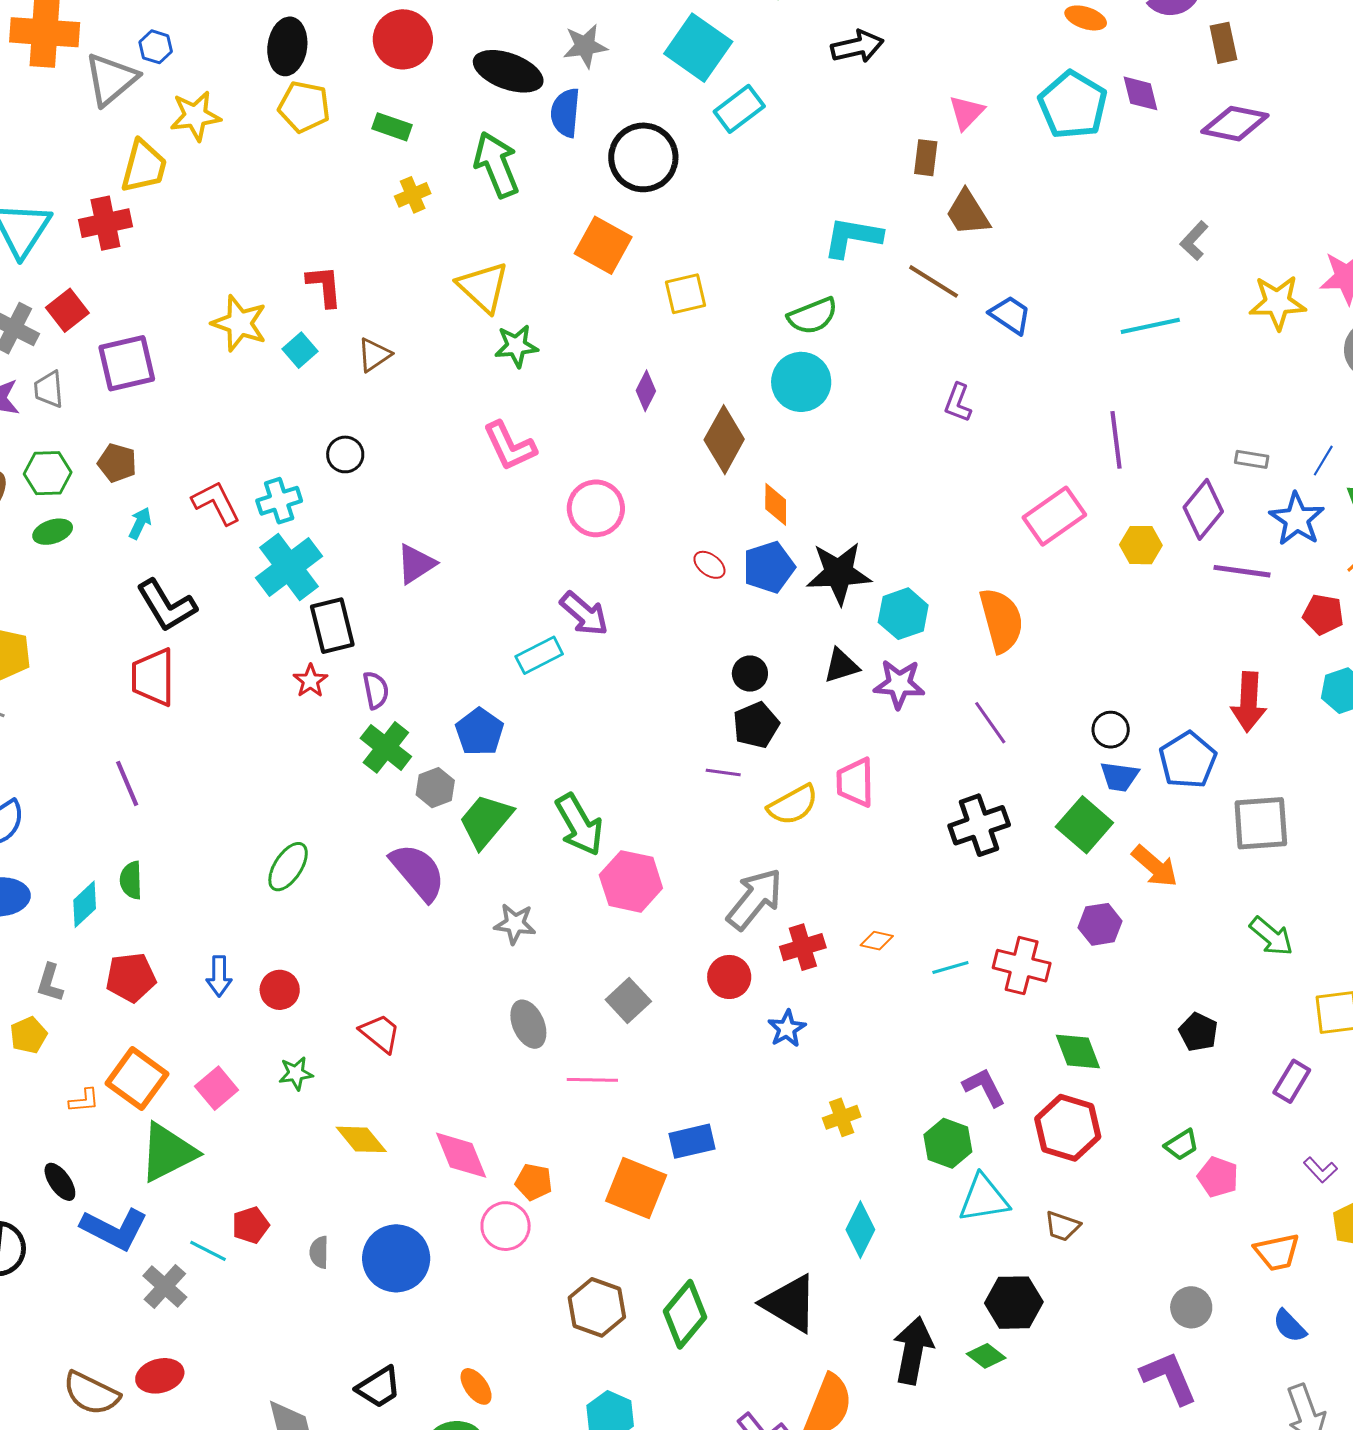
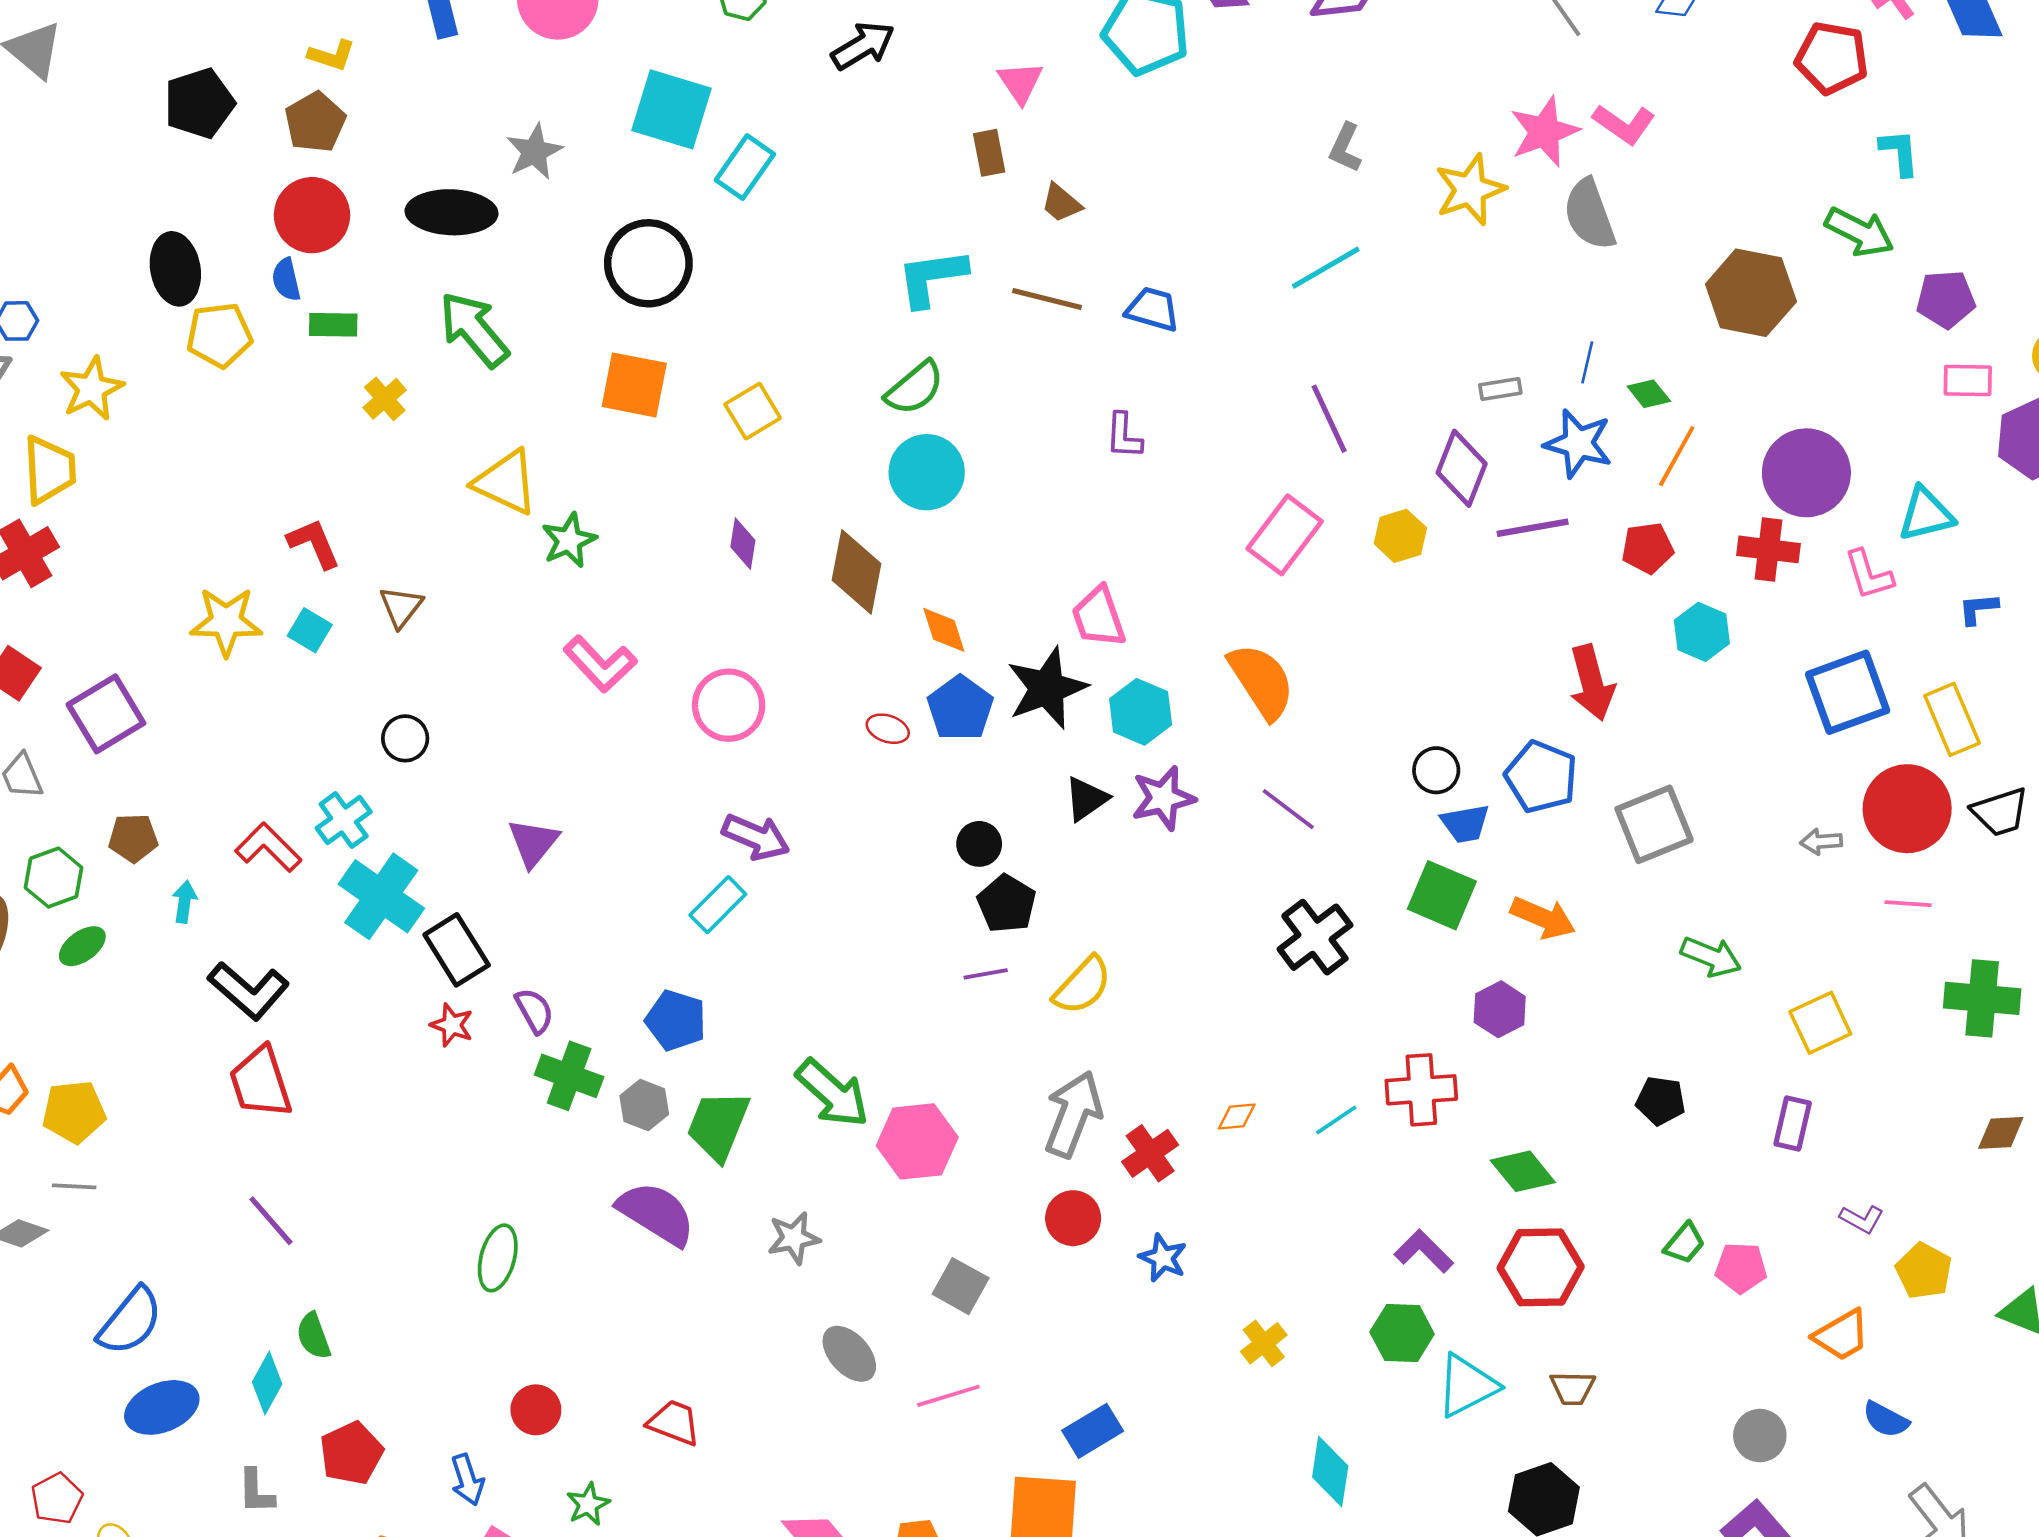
blue semicircle: (565, 113) -> (286, 280), moved, size x0.7
brown trapezoid: (968, 213) -> (1061, 203), size x0.7
pink trapezoid: (855, 782) -> (1099, 617), moved
blue arrow: (219, 976) -> (467, 1480), moved

